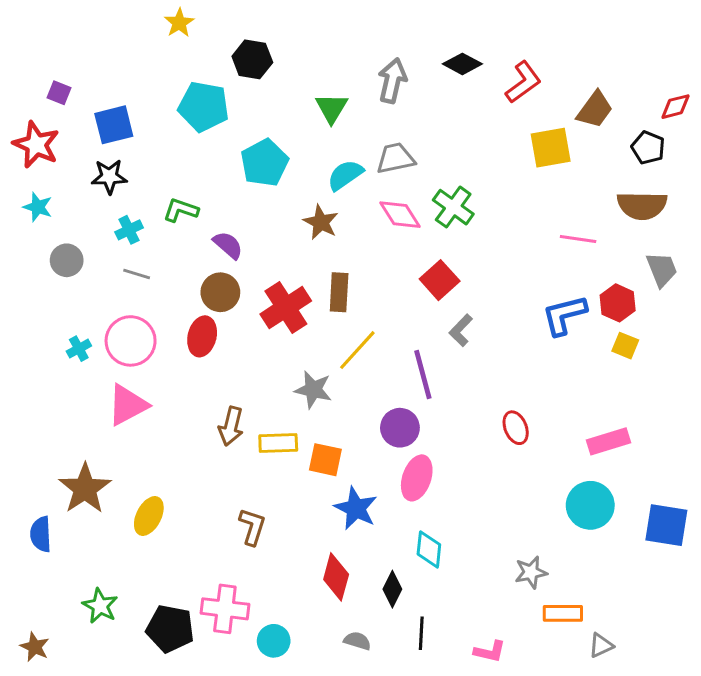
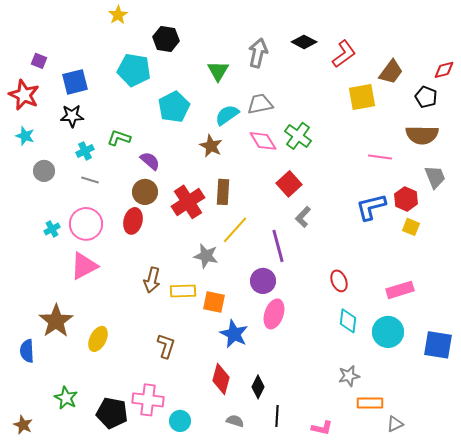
cyan diamond: (429, 549) -> (348, 321), moved

